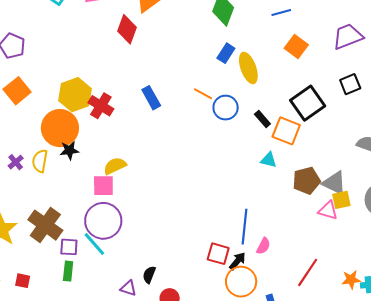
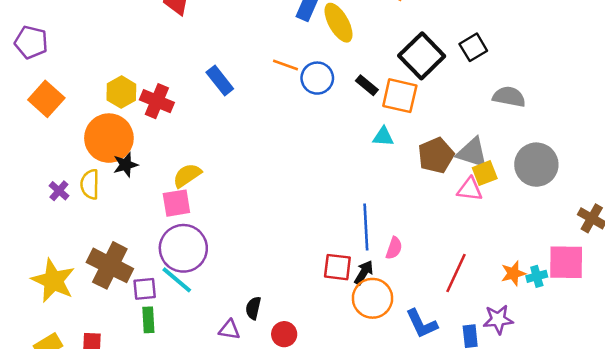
black square: (350, 84) -> (473, 47), moved
yellow hexagon: (75, 95) -> (121, 92), size x0.7

